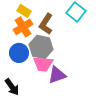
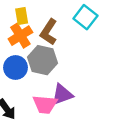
yellow rectangle: (24, 11) -> (22, 16), turned 48
pink trapezoid: (43, 64) -> (45, 104), moved

